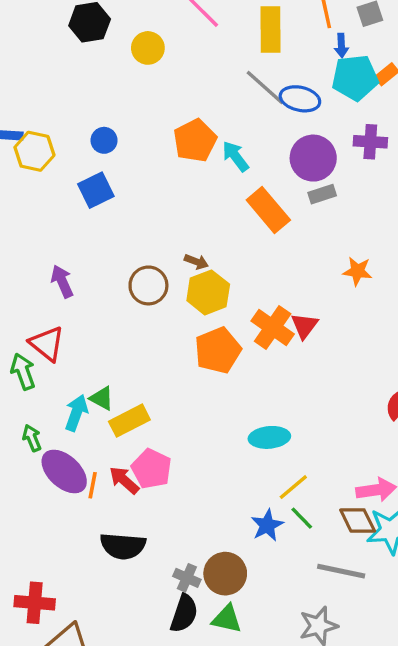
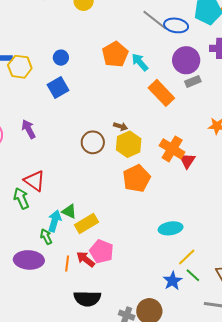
purple arrow: (62, 281) -> (29, 129), moved
orange cross: (273, 328) -> (172, 149), moved
green arrow: (32, 438) -> (46, 237), moved
purple ellipse: (64, 472) -> (29, 260), moved, turned -36

